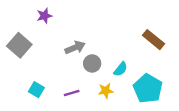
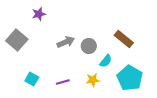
brown rectangle: (154, 40) -> (124, 39), moved
gray circle: (92, 63) -> (89, 46), moved

